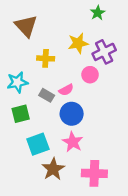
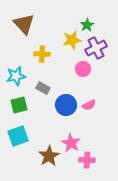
green star: (98, 13) -> (87, 25), moved
pink semicircle: (66, 90) -> (89, 105), moved
pink star: (73, 142) -> (71, 143), moved
cyan square: (38, 144) -> (18, 136), moved
pink cross: (94, 173) -> (87, 160), size x0.7

